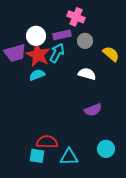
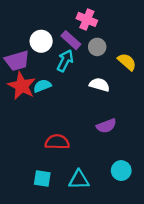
purple rectangle: (62, 35) -> (71, 40), turned 54
red star: (38, 55) -> (22, 86), moved
red semicircle: (47, 142) -> (57, 142), moved

